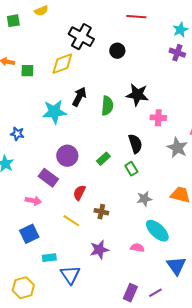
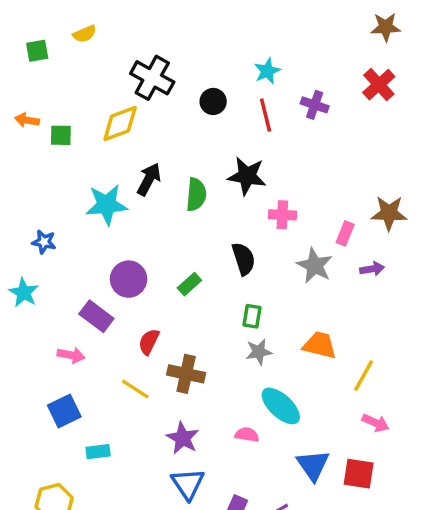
red line: (136, 17) -> (266, 115), moved, turned 72
cyan star: (180, 30) -> (267, 71), moved
green rectangle: (131, 169) -> (252, 316), moved, turned 40
brown cross: (101, 212) -> (186, 374), size x1.5
purple star: (99, 250) -> (183, 438), turned -30
blue triangle: (70, 275) -> (188, 484), moved

